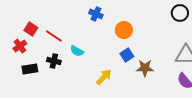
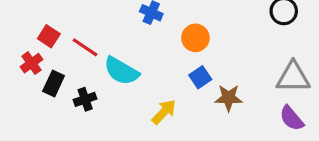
cyan semicircle: (77, 51) -> (121, 71), size x1.6
black cross: (54, 61) -> (85, 99), moved, turned -32
black rectangle: (30, 69) -> (54, 84), moved, turned -56

